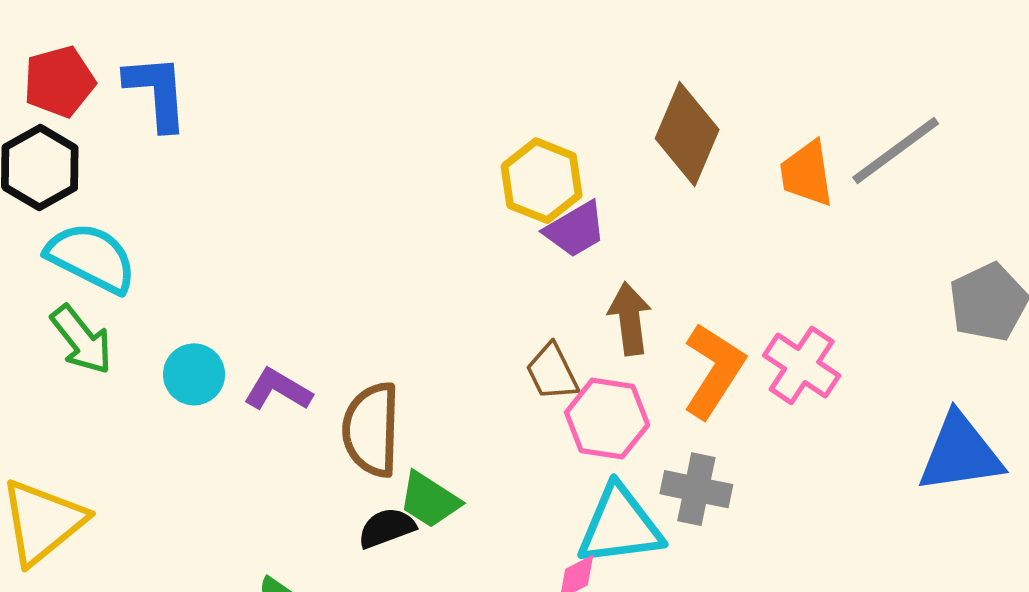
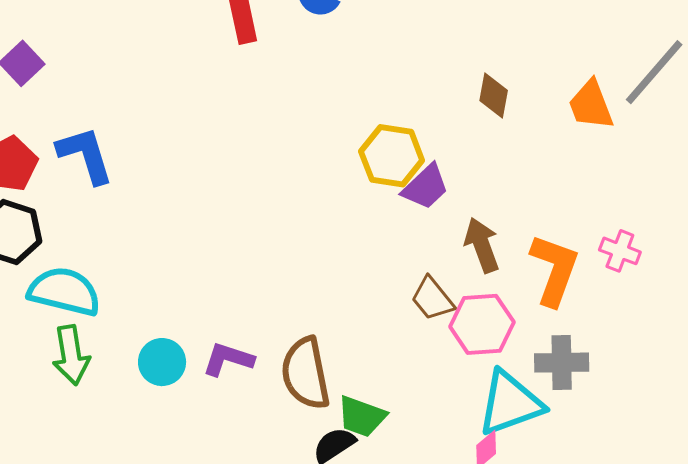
brown diamond: (687, 134) -> (494, 95), size x0.6
green arrow: (82, 340) -> (71, 355), turned 42
pink cross: (802, 365) -> (620, 251), size x0.7

